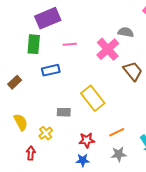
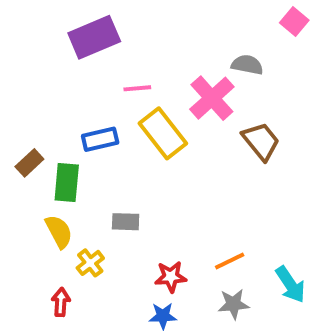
green rectangle: (34, 44) -> (67, 182), moved
yellow rectangle: (93, 98) -> (163, 133), moved
yellow semicircle: (21, 122) -> (59, 232), moved

